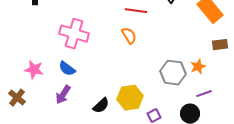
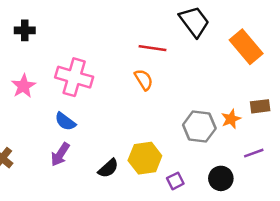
brown rectangle: (220, 45) -> (260, 106), moved
pink star: (34, 70) -> (23, 86), moved, turned 30
purple line: (204, 94) -> (254, 153), moved

